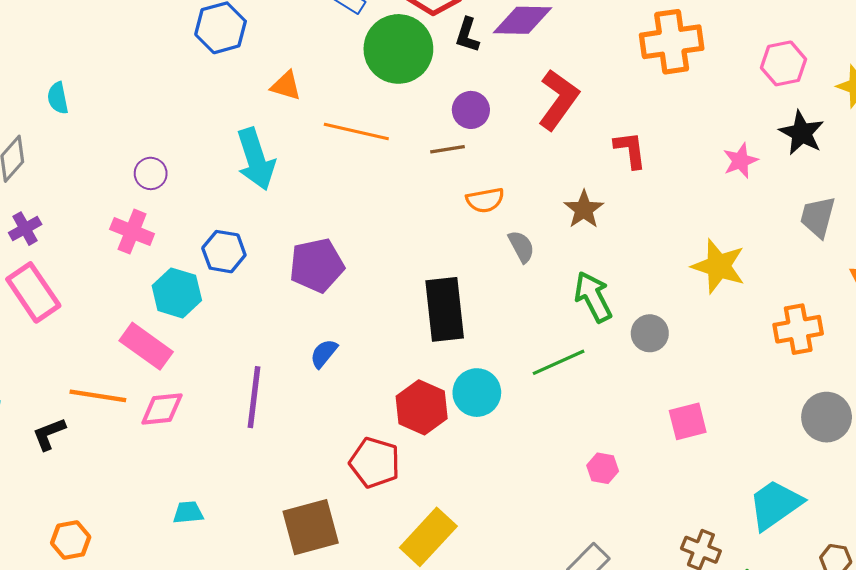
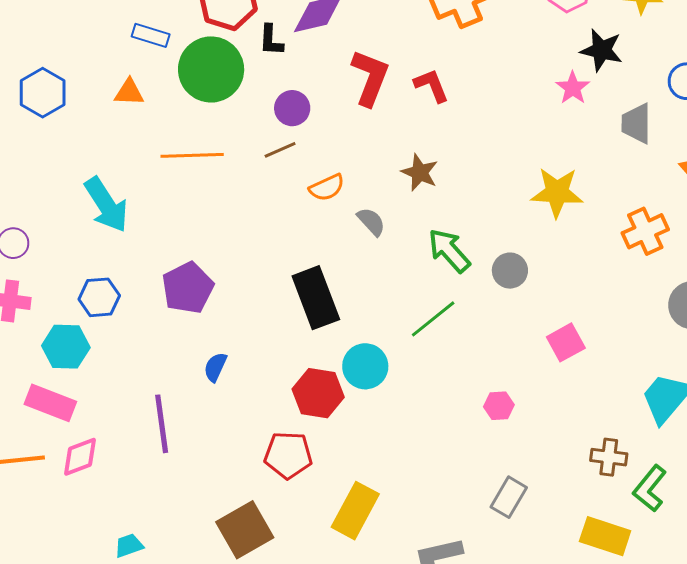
orange triangle: (286, 86) -> (129, 92), moved
red L-shape: (630, 150) -> (431, 86), moved
pink star: (740, 161) -> (573, 88), moved

